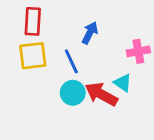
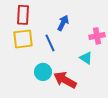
cyan circle: (73, 93) -> (43, 72), moved
red arrow: (101, 94) -> (65, 80), moved

